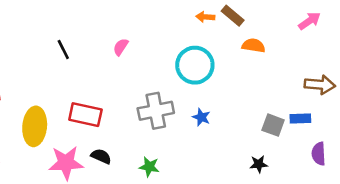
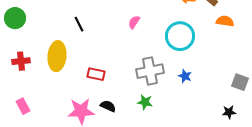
pink semicircle: (121, 47) -> (134, 22), moved
red rectangle: (85, 115) -> (96, 74), size x0.7
yellow ellipse: (35, 126) -> (57, 56), moved
green star: (149, 167) -> (145, 102), moved

